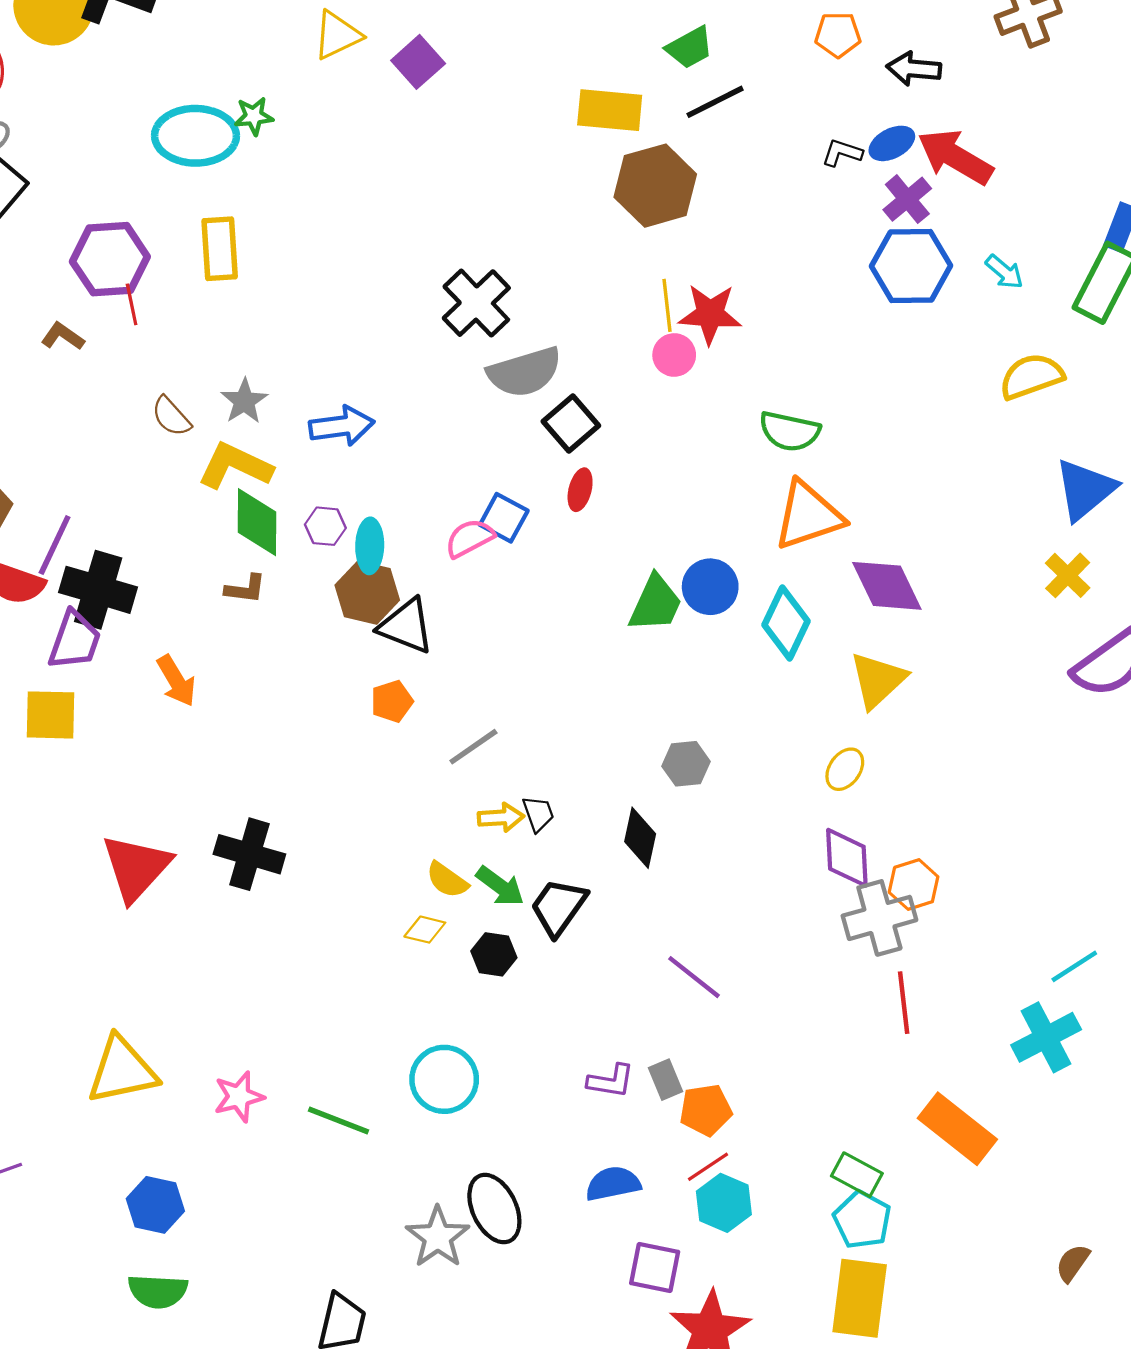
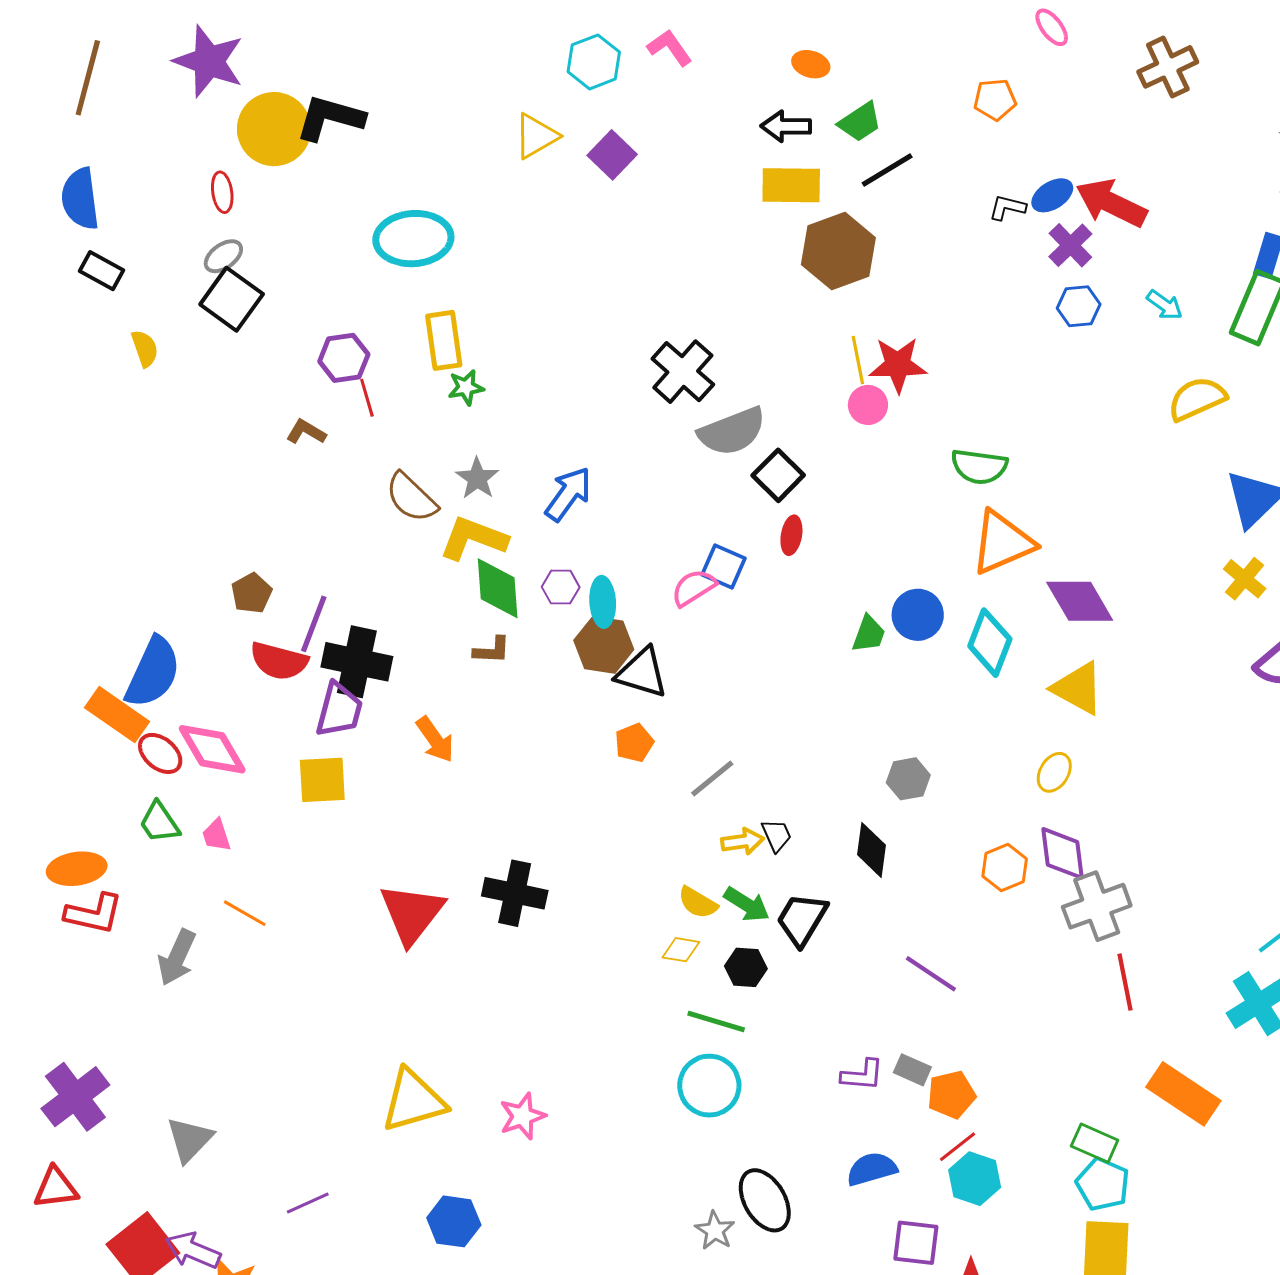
black arrow: (914, 69) -> (786, 126), moved
green star: (254, 116) -> (466, 387), moved
purple hexagon: (110, 259) -> (344, 358), size x0.7
blue hexagon: (911, 266) -> (1079, 306), size x0.6
brown semicircle: (171, 416) -> (411, 498), size x1.4
blue arrow: (342, 426) -> (568, 494), turned -42
green trapezoid: (656, 603) -> (869, 634), size x0.7
yellow triangle: (878, 680) -> (1078, 688), turned -44
orange hexagon: (914, 885) -> (1005, 867), moved
gray rectangle: (666, 1080) -> (912, 1070), turned -39
green line: (339, 1120) -> (716, 1022), moved
gray star: (438, 1237) -> (715, 1231), size x0.7

